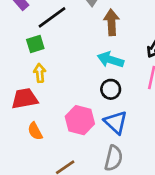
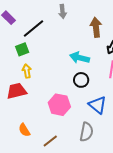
brown arrow: (112, 22) -> (96, 27), moved
blue triangle: (116, 122) -> (97, 105), moved
orange semicircle: (35, 131) -> (24, 130), moved

